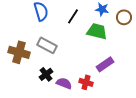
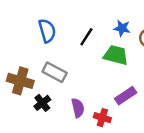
black cross: (46, 74) -> (42, 103), moved
purple semicircle: (64, 83) -> (78, 108), moved, turned 56

